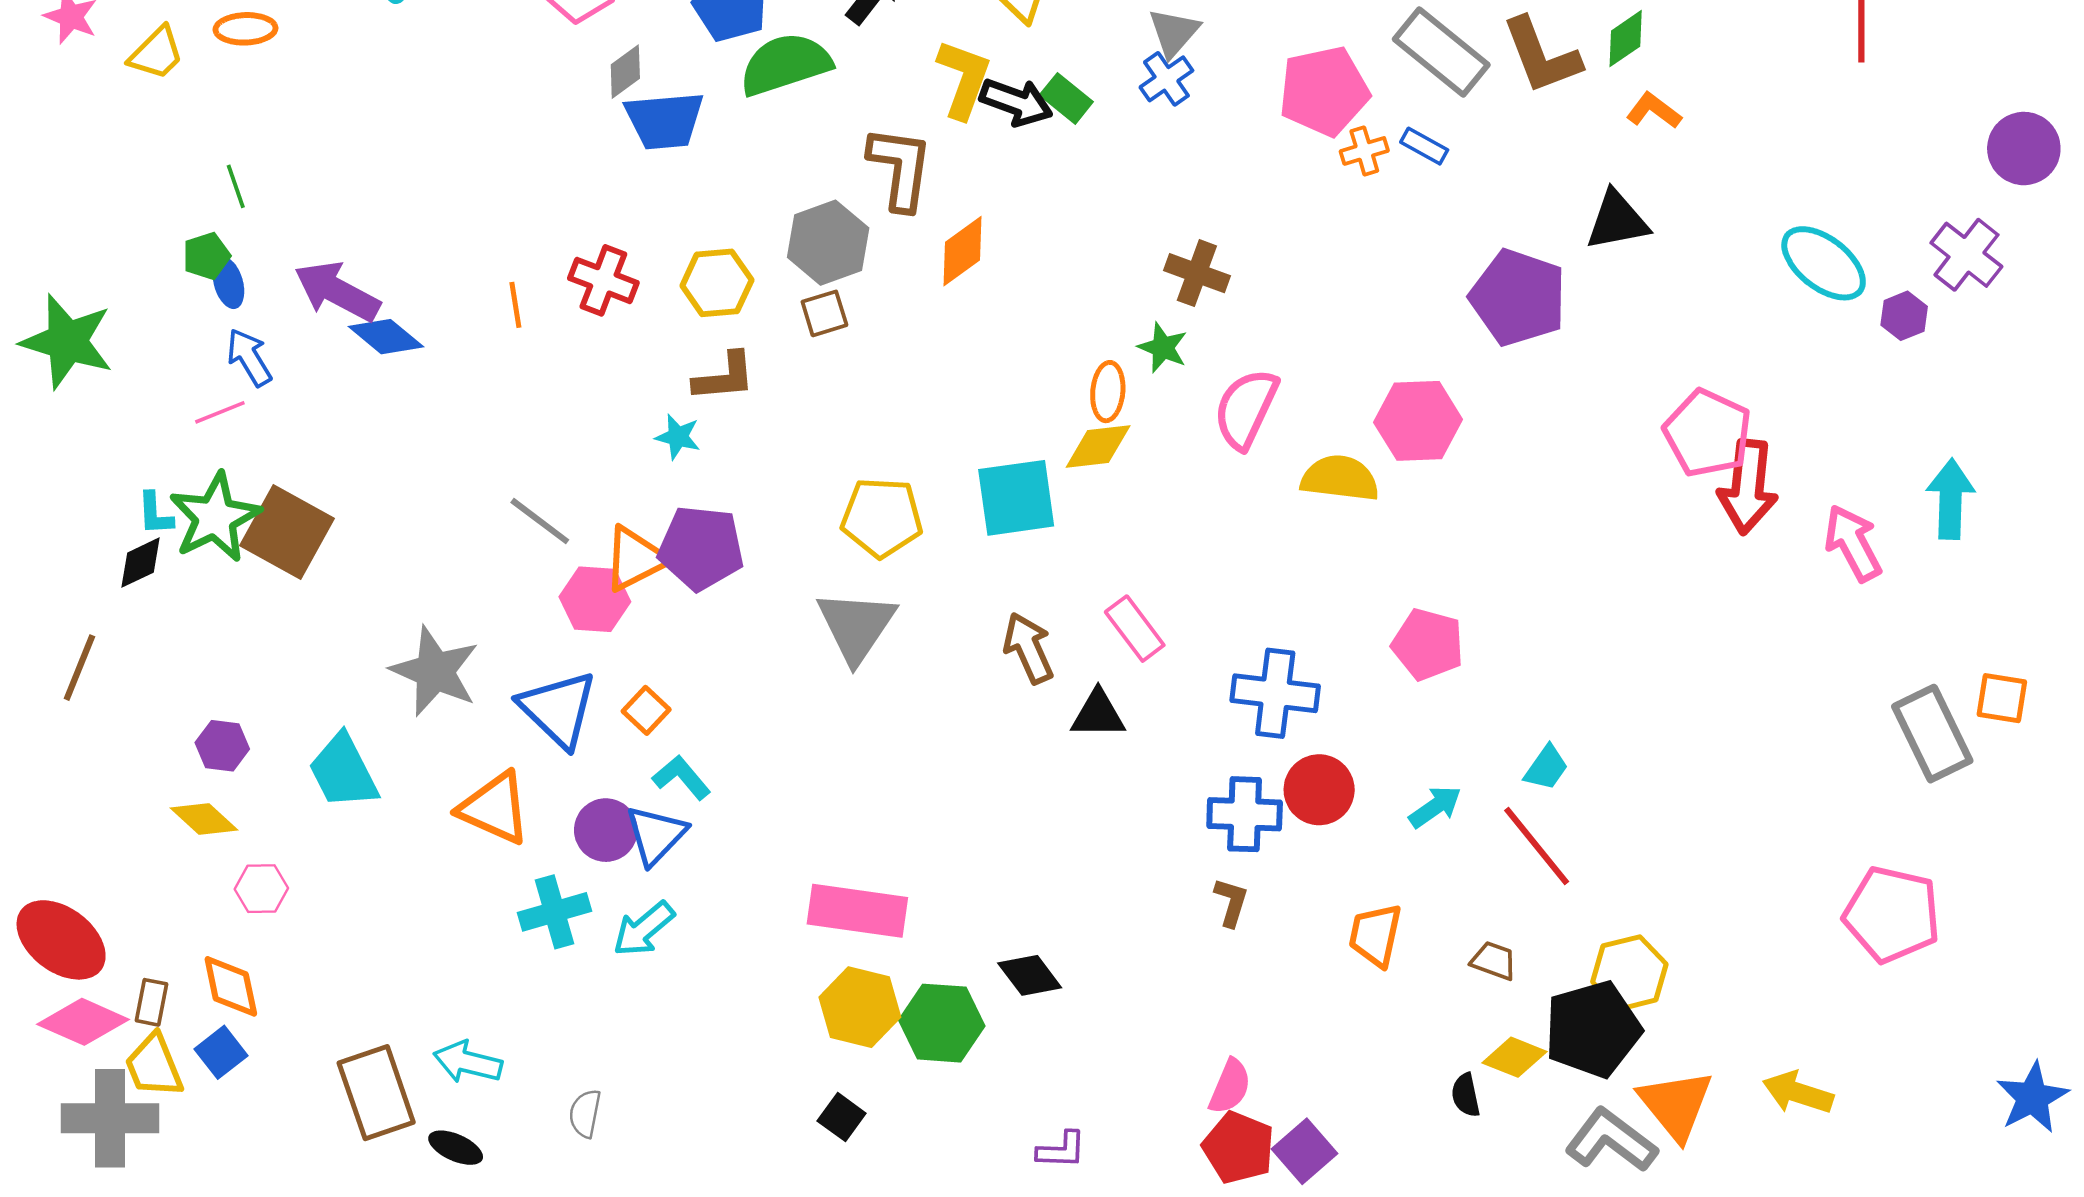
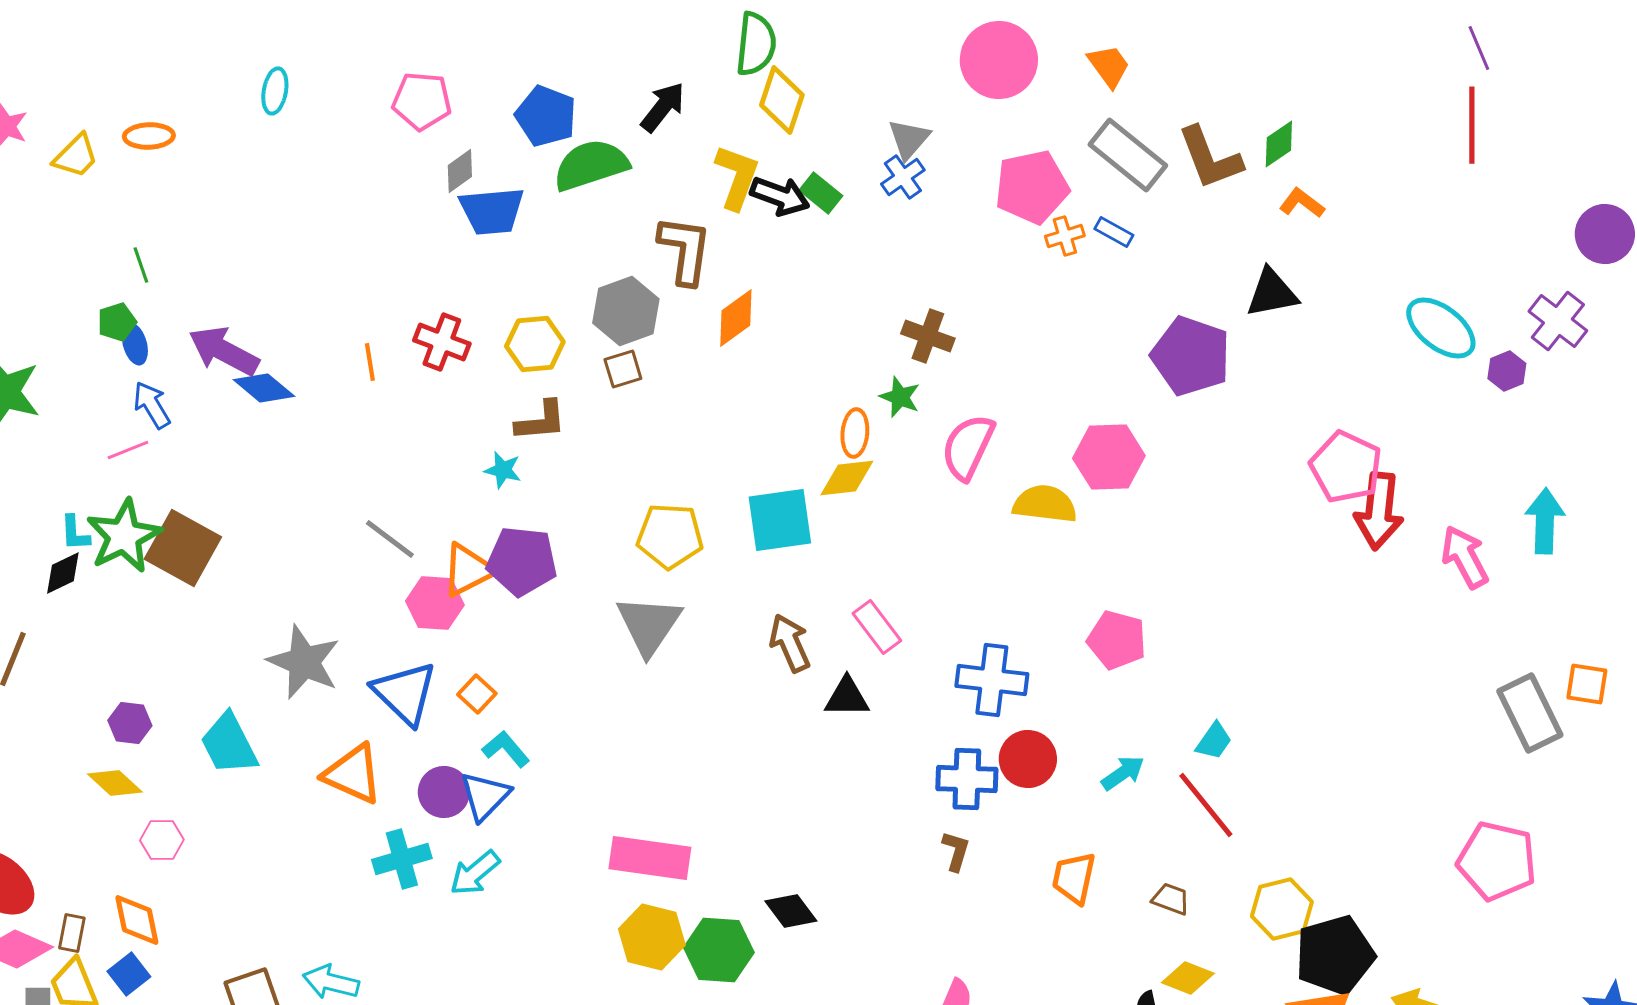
black pentagon: (1593, 1029) -> (1335, 955), moved

